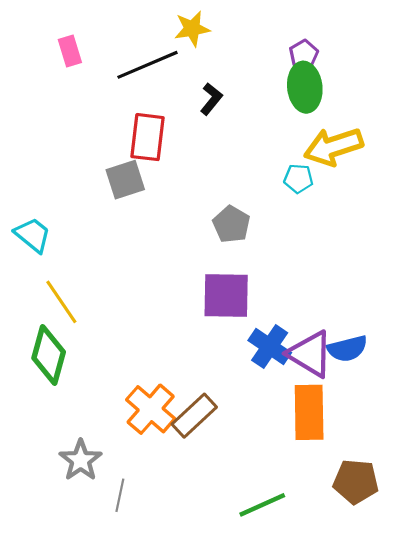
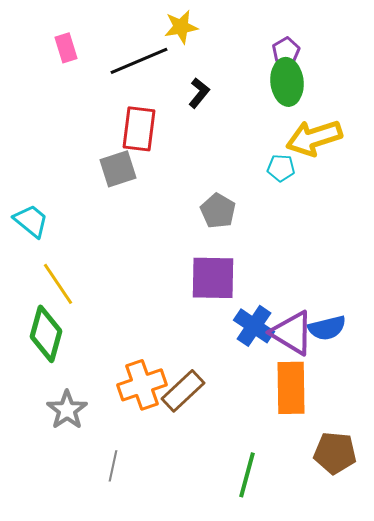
orange cross: (151, 409) -> (142, 385), turned 30
gray star: (81, 460) -> (67, 410), moved
green line: (262, 505) -> (247, 475), turned -51

